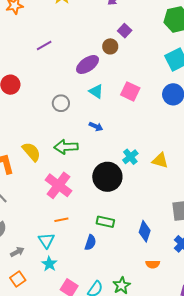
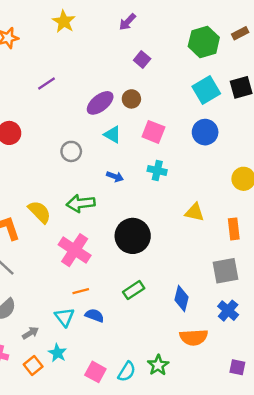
brown circle: (110, 46) -> (131, 99), moved
cyan cross: (130, 157) -> (157, 170), moved, turned -35
green rectangle: (105, 222) -> (134, 290), turned -42
blue semicircle: (90, 242) -> (95, 315), moved, turned -84
cyan star: (49, 264) -> (57, 353), moved
orange semicircle: (153, 264) -> (194, 337), size x1.6

